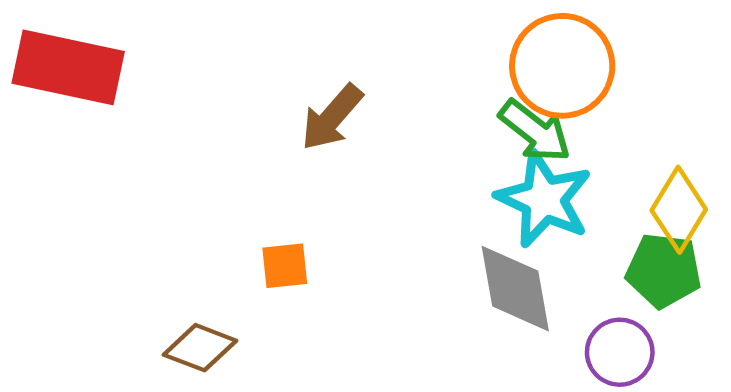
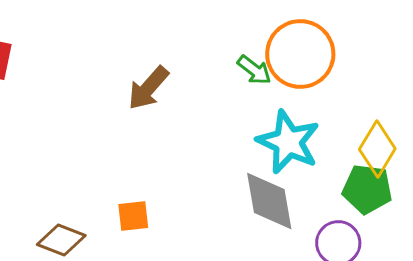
green arrow: (535, 131) -> (254, 70), moved, size x0.7
orange square: (285, 266) -> (133, 216), moved

